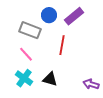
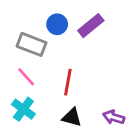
red line: (62, 45) -> (68, 82), moved
black triangle: (50, 79) -> (72, 117), moved

